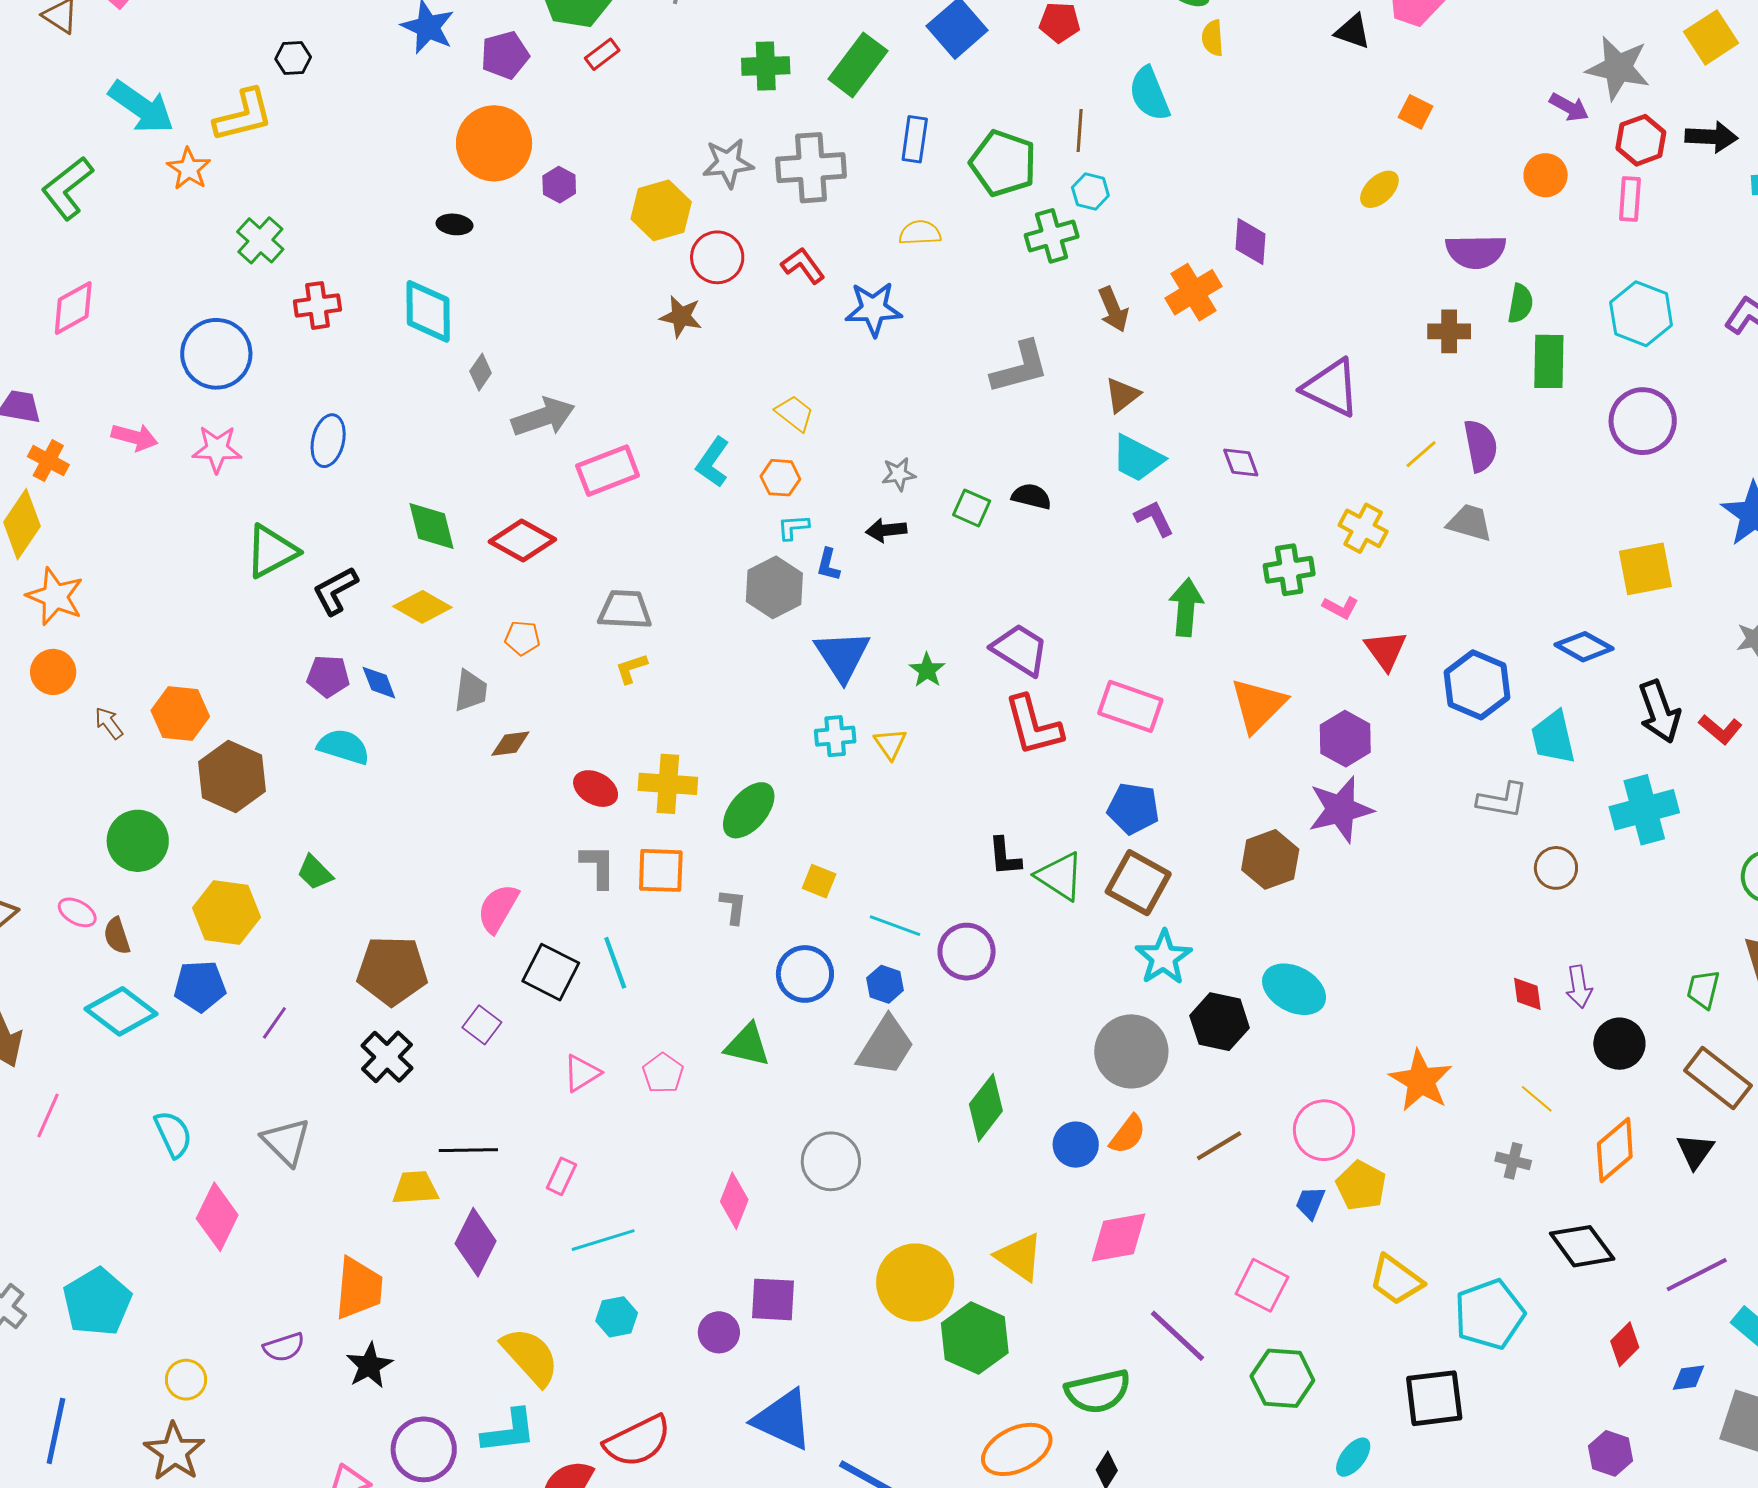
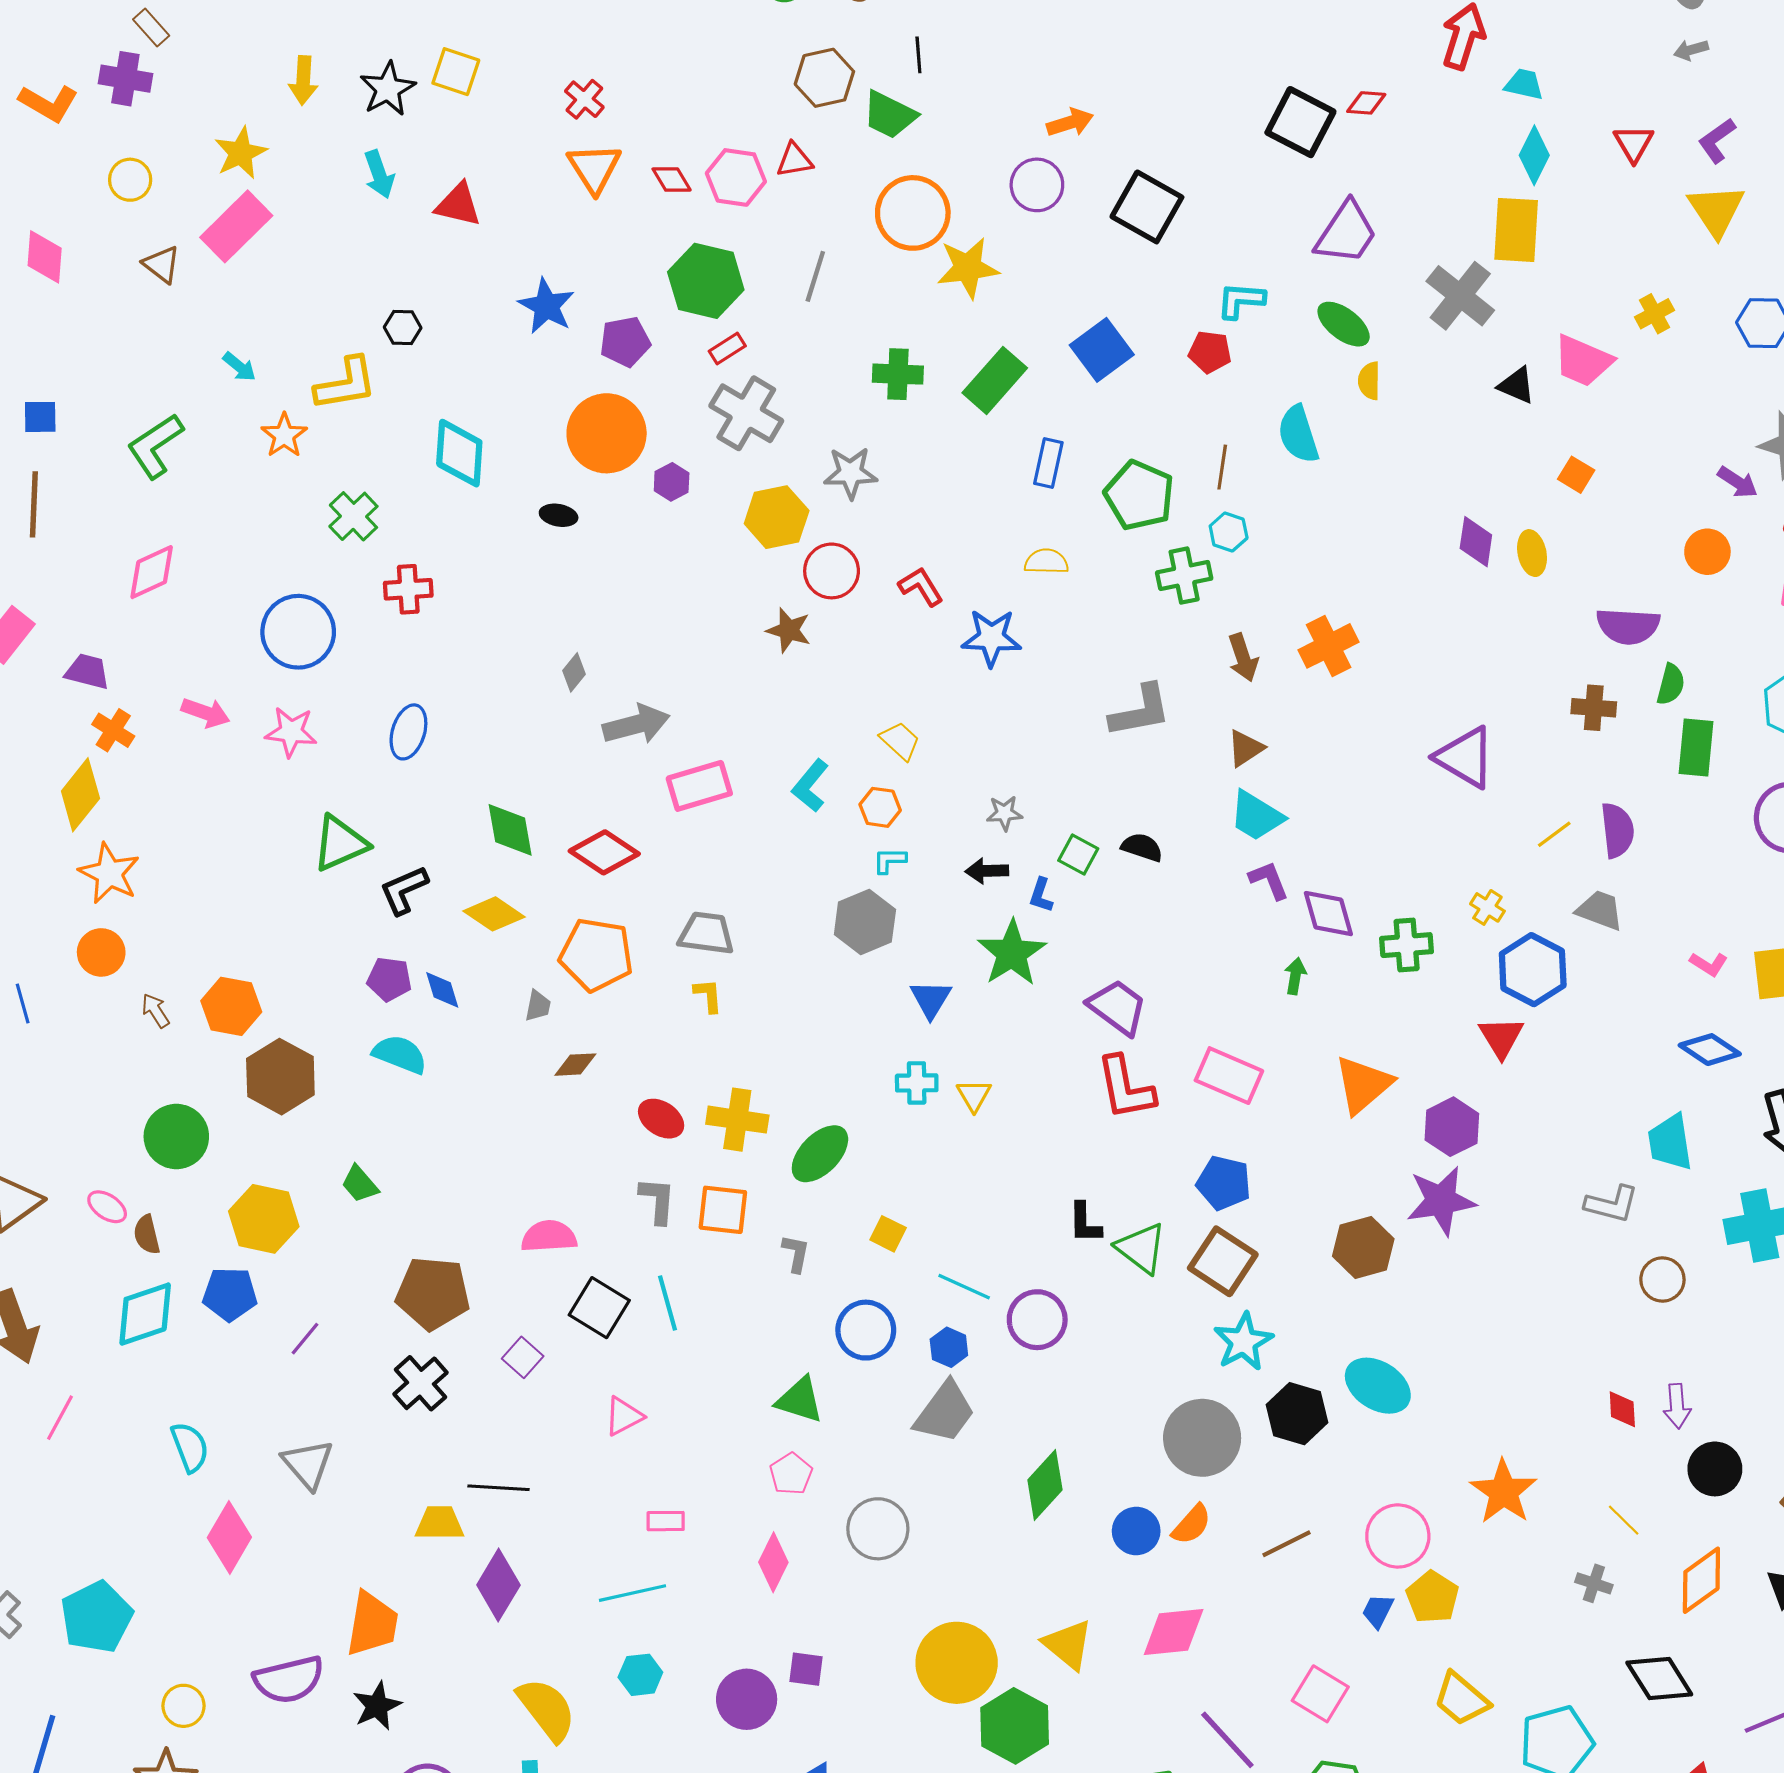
cyan arrow: (141, 107) -> (239, 367), size x0.5
gray cross: (811, 168) -> (746, 413), moved, turned 30
yellow ellipse: (1379, 189) -> (1532, 553), turned -63
purple diamond: (1251, 241) -> (1476, 542), moved
cyan diamond: (428, 311) -> (459, 453), moved
purple diamond: (1241, 463) -> (1328, 914), moved, size x1.4
yellow cross: (1363, 528) -> (1487, 907), size x0.7
blue L-shape: (828, 565) -> (1041, 895), moved
green arrow: (1186, 607) -> (1295, 976), size x0.6
pink L-shape: (1340, 607) -> (1709, 964), moved
orange pentagon: (522, 638) -> (596, 955), size x2.0
blue triangle: (842, 656) -> (931, 999), size x0.7
yellow L-shape: (631, 668) -> (708, 996), turned 99
green star: (927, 670) -> (1012, 953), moved, size x1.8
blue hexagon: (1477, 685) -> (1533, 970), moved
gray trapezoid: (471, 691) -> (538, 1006), size x0.7
pink semicircle: (498, 908) -> (549, 1236), turned 52
cyan diamond: (121, 1011) -> (145, 1314), turned -60
pink pentagon: (663, 1073) -> (791, 1474), moved
pink rectangle: (561, 1176) -> (666, 1521), moved, turned 60
purple square: (773, 1299) -> (806, 1669), size x0.7
purple circle: (719, 1332) -> (747, 1699), size x1.4
purple semicircle: (284, 1347) -> (289, 1680), size x1.6

